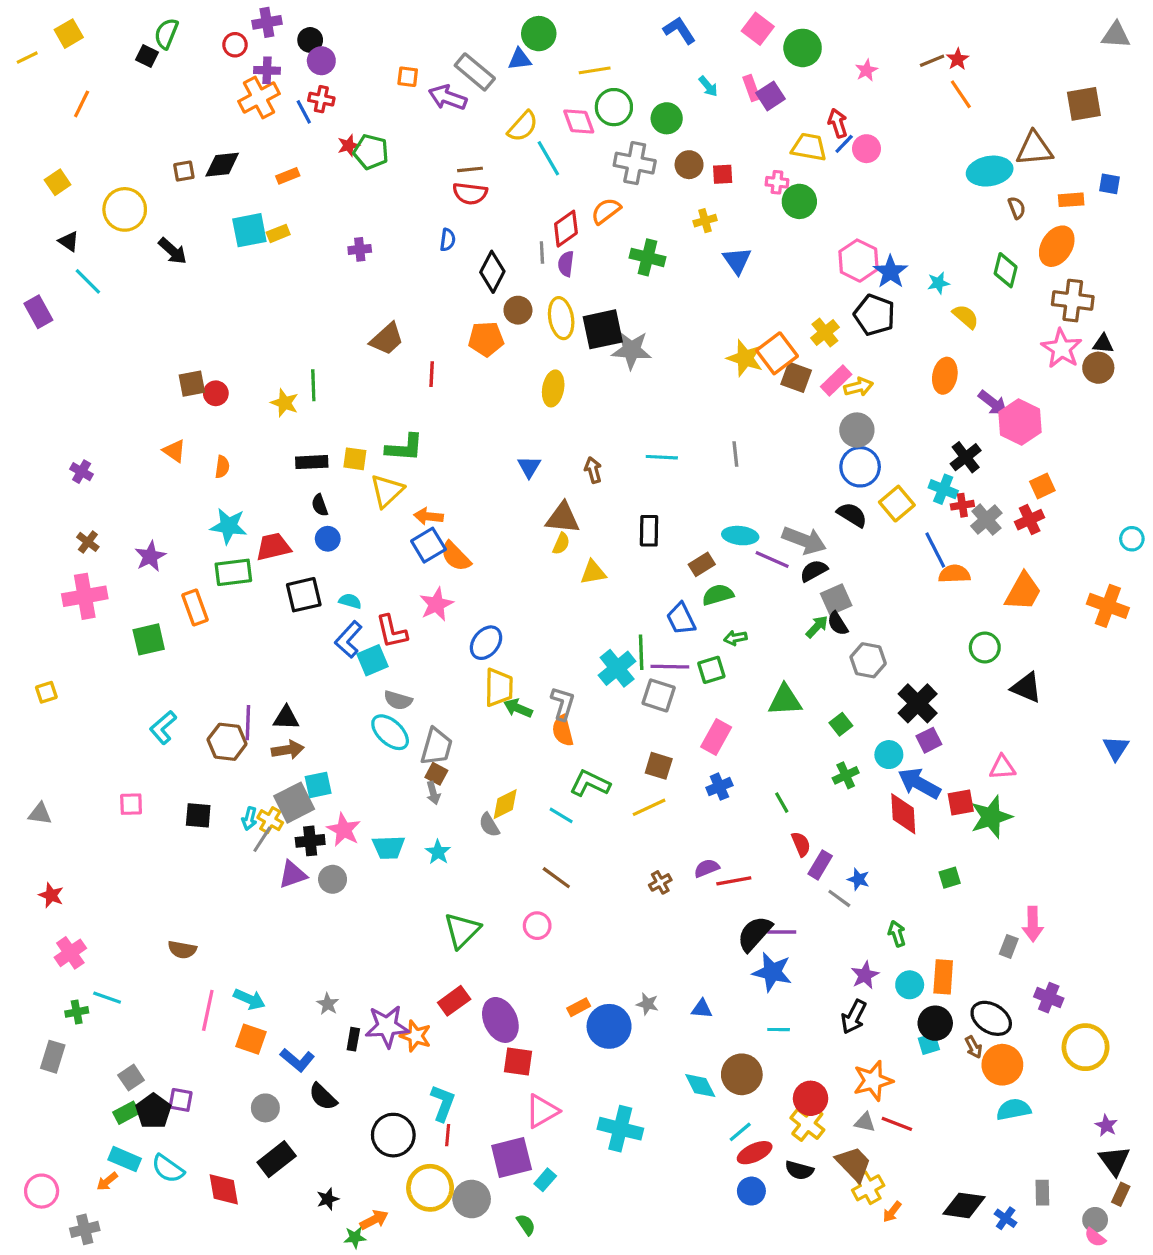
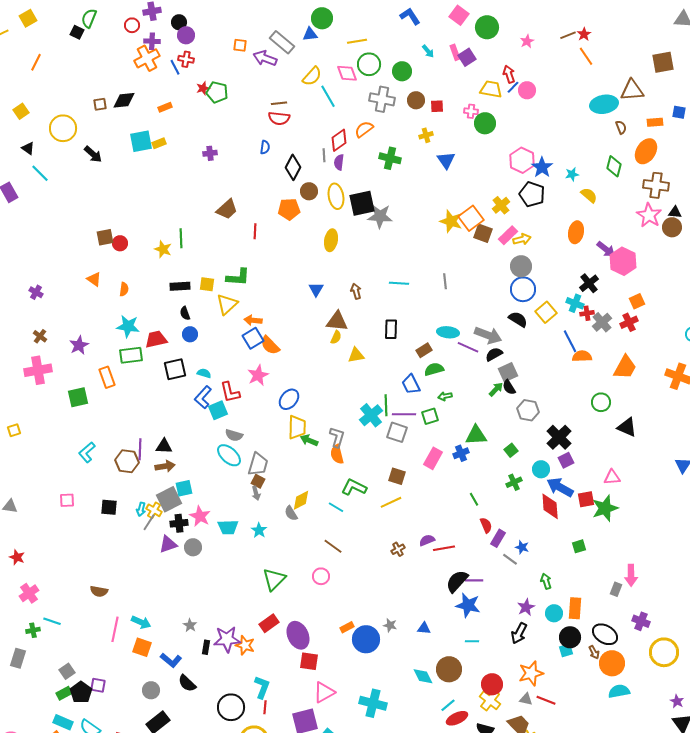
blue cross: (719, 787) -> (461, 453), moved

